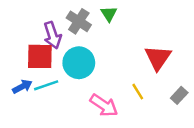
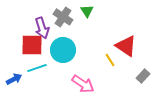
red triangle: (158, 58) -> (126, 46), turned -30
blue arrow: (22, 87) -> (14, 79), moved
yellow line: (138, 92) -> (110, 60), moved

